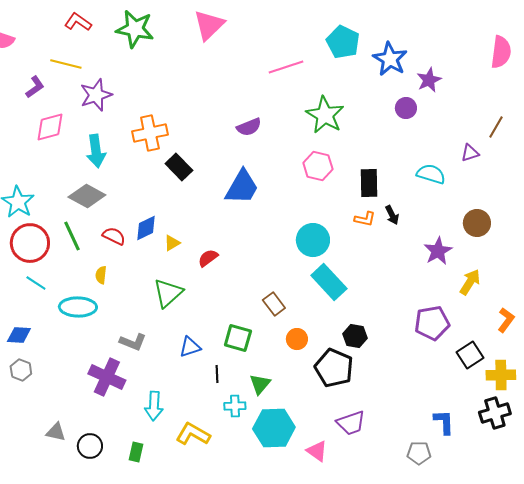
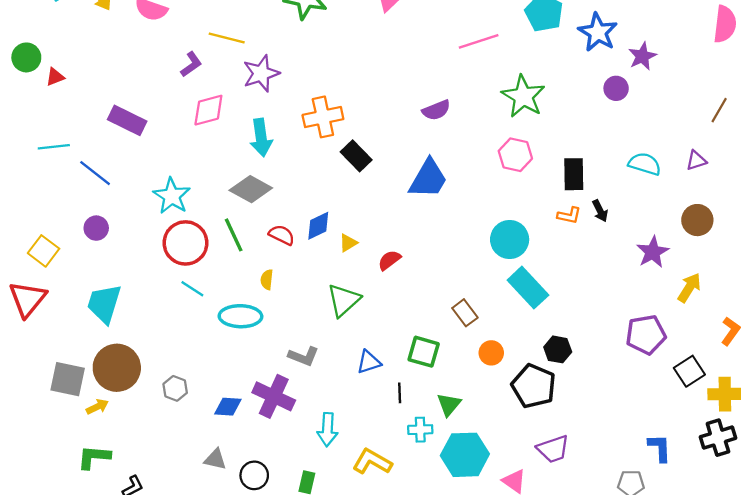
purple triangle: (470, 153) -> (696, 160), moved
blue diamond: (19, 335) -> (228, 407), moved

